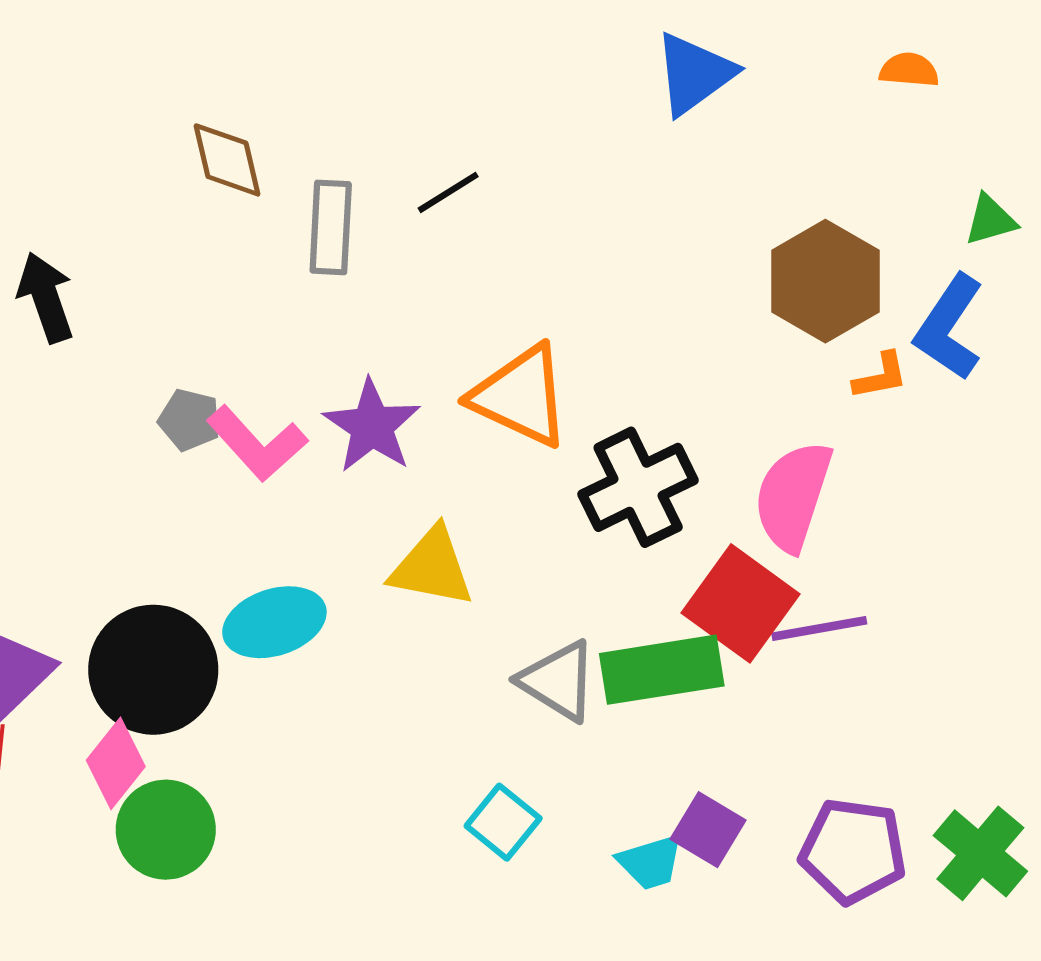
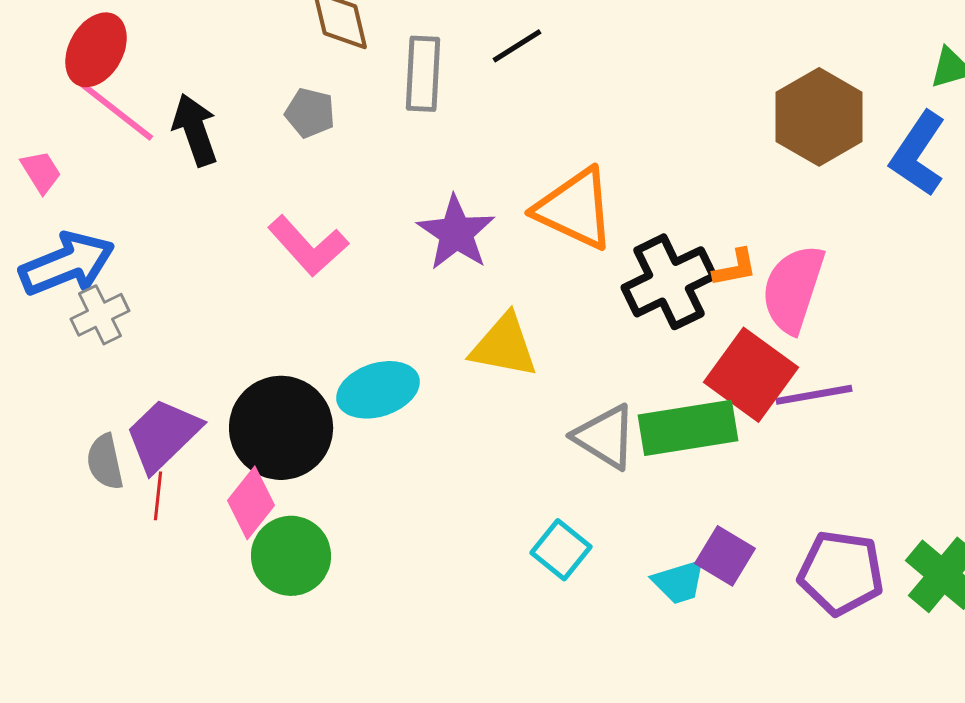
orange L-shape: (880, 376) -> (735, 268), moved
gray pentagon: (189, 420) -> (310, 113), moved
pink L-shape: (257, 444) -> (308, 246), moved

